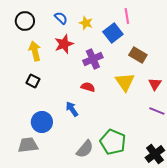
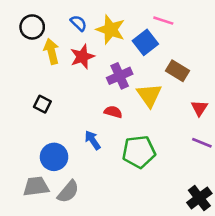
pink line: (127, 16) -> (163, 21), turned -63
yellow star: (86, 23) -> (111, 30), size x1.6
yellow arrow: (35, 51) -> (51, 51), moved
yellow triangle: (125, 82) -> (149, 95), moved
green pentagon: (113, 142) -> (139, 152), moved, turned -30
gray semicircle: (85, 149) -> (68, 192), moved

